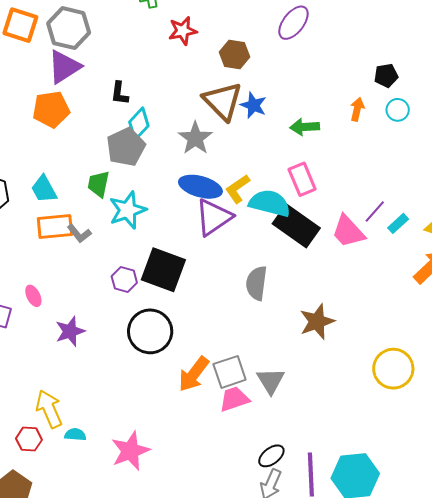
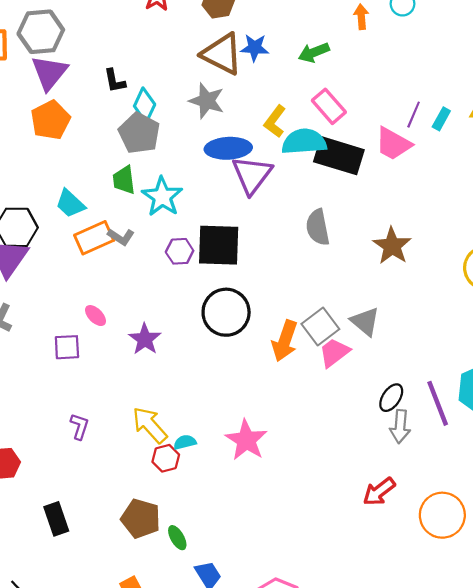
yellow L-shape: (238, 189) -> (275, 121), moved
purple hexagon: (124, 279) -> (180, 251), moved
red hexagon: (29, 439) -> (166, 458), moved

